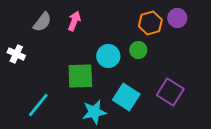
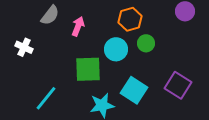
pink arrow: (74, 21) -> (78, 26), moved
orange hexagon: (150, 23) -> (130, 19), moved

